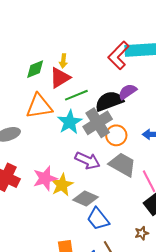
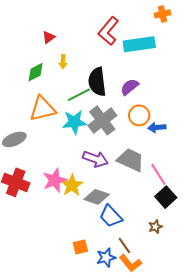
red L-shape: (119, 55) -> (108, 31), moved
red triangle: (60, 78) -> (49, 37), moved, size x0.6
black semicircle: (109, 101) -> (97, 82), moved, turned -72
cyan star: (70, 122) -> (74, 122), turned 30
orange circle: (116, 135) -> (139, 115), moved

